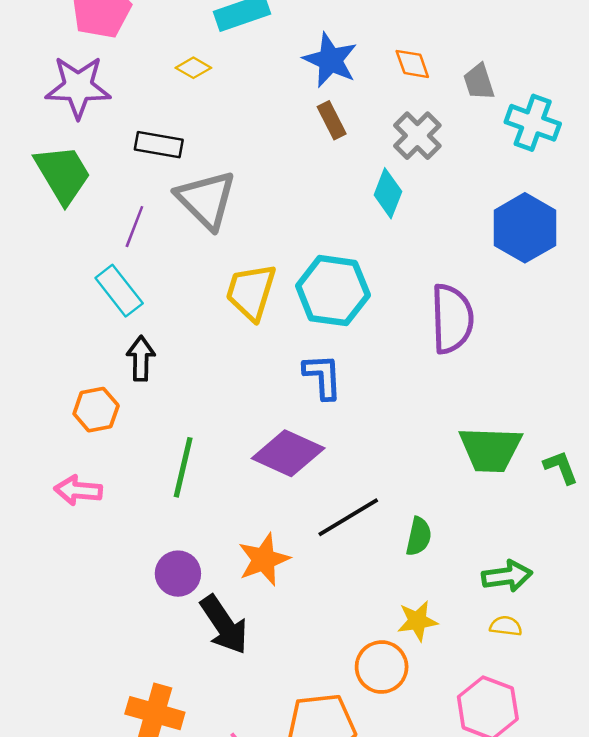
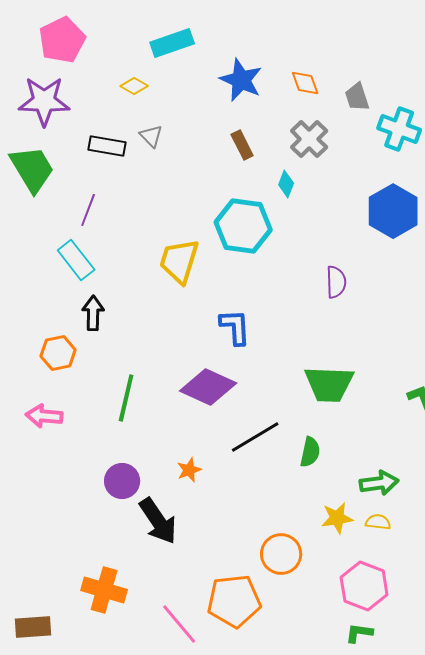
brown rectangle: (332, 120) -> (242, 145), moved
cyan diamond: (388, 193) -> (286, 184), size x0.7
gray triangle: (206, 200) -> (151, 136), moved, size x0.5
cyan hexagon: (333, 291) -> (243, 226), moved
purple semicircle: (452, 319) -> (336, 282), size x0.6
green trapezoid: (490, 449) -> (329, 384), moved
orange star: (264, 559) -> (189, 470), size x0.6
yellow star: (417, 621) -> (337, 518), moved

